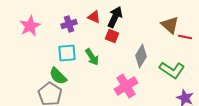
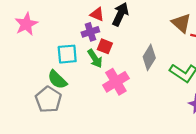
purple cross: (69, 24) -> (90, 32), moved
red square: (112, 36) -> (105, 46), moved
pink cross: (126, 86) -> (116, 82), moved

